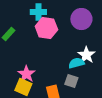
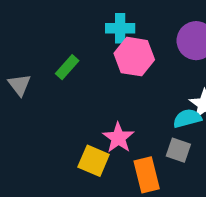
pink star: (26, 74) -> (118, 138), moved

